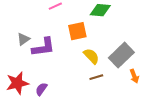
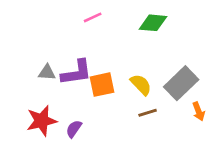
orange square: (77, 31) -> (102, 85), moved
gray triangle: (23, 39) -> (47, 72), moved, turned 40

